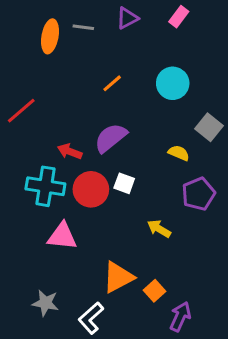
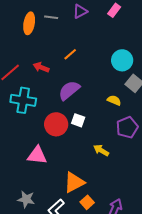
cyan circle: (173, 83) -> (122, 60), moved
red arrow: (70, 151) -> (41, 67), moved
cyan cross: (45, 186) -> (23, 100), moved
orange square: (155, 291) -> (87, 202), moved

